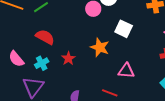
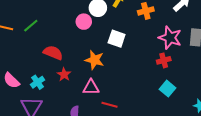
red semicircle: (45, 37) -> (53, 53), moved
pink triangle: (126, 71) -> (91, 87), moved

